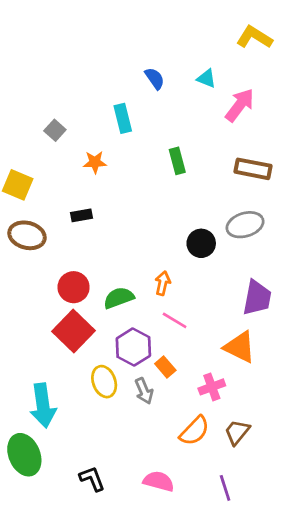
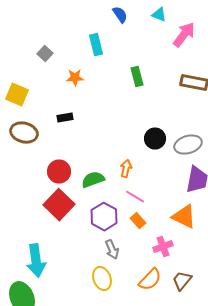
gray ellipse: (245, 225) -> (188, 145), moved
orange rectangle: (165, 367) -> (138, 221), moved
yellow ellipse: (104, 382) -> (102, 279), moved

